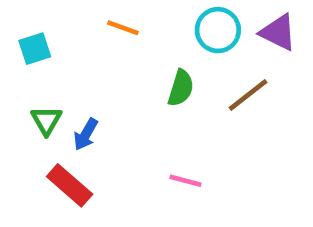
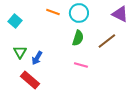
cyan circle: (218, 30) -> (79, 13), moved
cyan square: (35, 49) -> (15, 21), turned -32
pink line: (185, 181) -> (81, 65), moved

